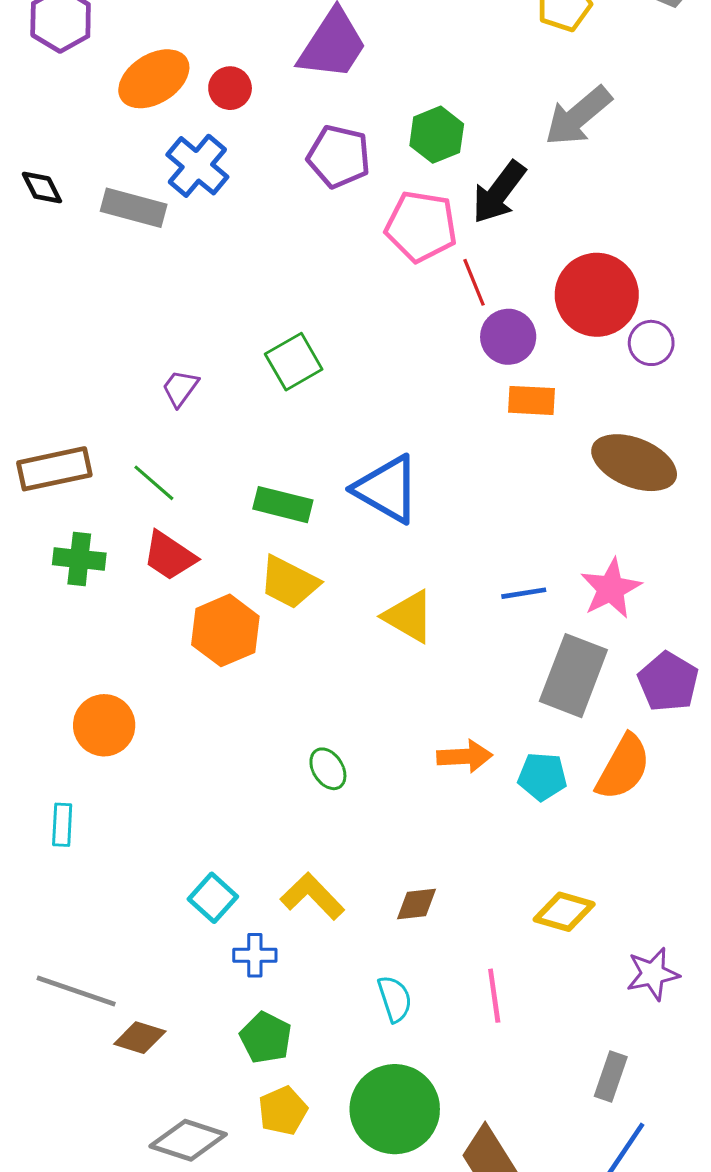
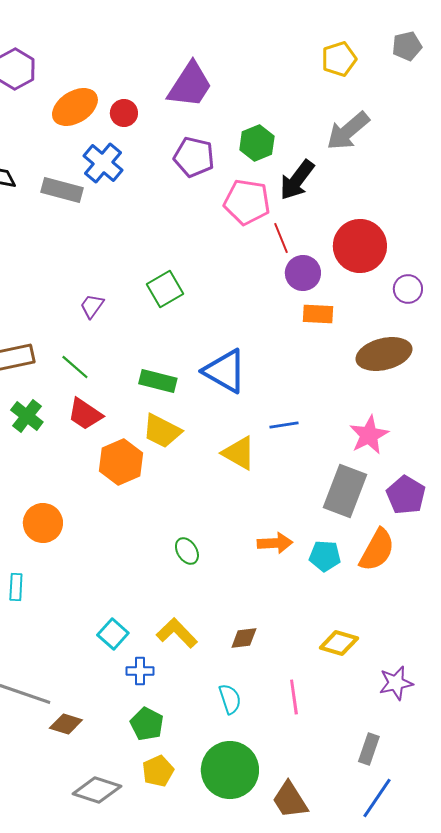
purple circle: (651, 343) -> (408, 289), moved
brown ellipse: (634, 463) -> (384, 354), turned -36
green cross: (79, 559) -> (27, 416), turned 32
blue line: (524, 593) -> (284, 425), moved

